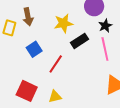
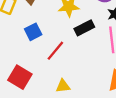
yellow triangle: (55, 97) -> (63, 86), moved

